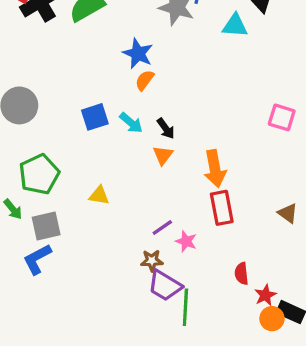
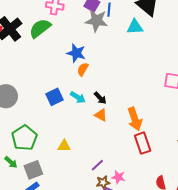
orange triangle: (163, 155) -> (101, 115), turned -32
purple line: (162, 228) -> (97, 165), moved
pink star: (186, 241) -> (118, 177), moved

